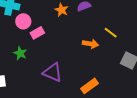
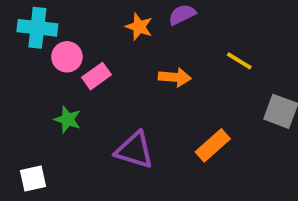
orange arrow: (90, 44) -> (175, 77), moved
orange rectangle: (89, 86) -> (213, 145), moved

